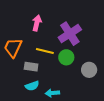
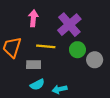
green circle: (66, 57) -> (77, 50), moved

